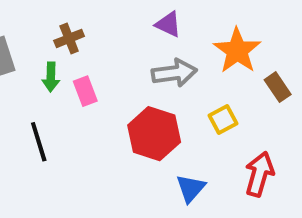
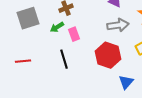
green arrow: (51, 77) -> (57, 27), turned 56
black line: (39, 142) -> (64, 59), moved

